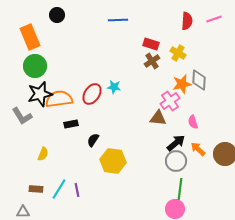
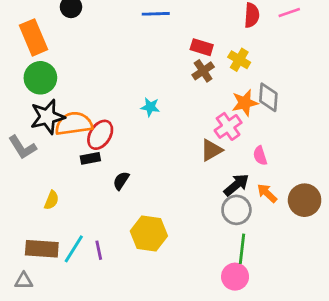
red ellipse: (92, 94) -> (100, 135), moved
brown triangle: (158, 118) -> (211, 150), turned -36
yellow hexagon: (113, 161) -> (149, 234), moved
brown rectangle: (36, 189) -> (42, 249), size x1.6

